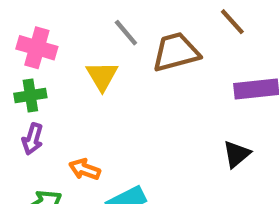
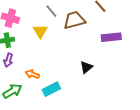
black triangle: (237, 154) -> (86, 67), moved

